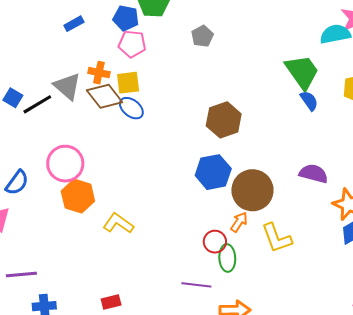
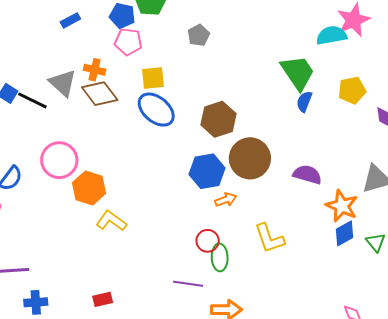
yellow square: (128, 83) -> (153, 78), moved
blue semicircle: (309, 101) -> (304, 102), turned -125
black line: (37, 104) -> (32, 100), turned 56
blue ellipse: (131, 108) -> (156, 110), moved, size x1.5
brown circle: (252, 190) -> (250, 158), moved
orange hexagon: (78, 196) -> (89, 188), moved
orange arrow: (239, 222) -> (226, 200), moved, turned 35

